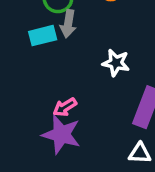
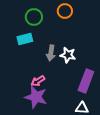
gray arrow: (68, 24) -> (51, 53), moved

